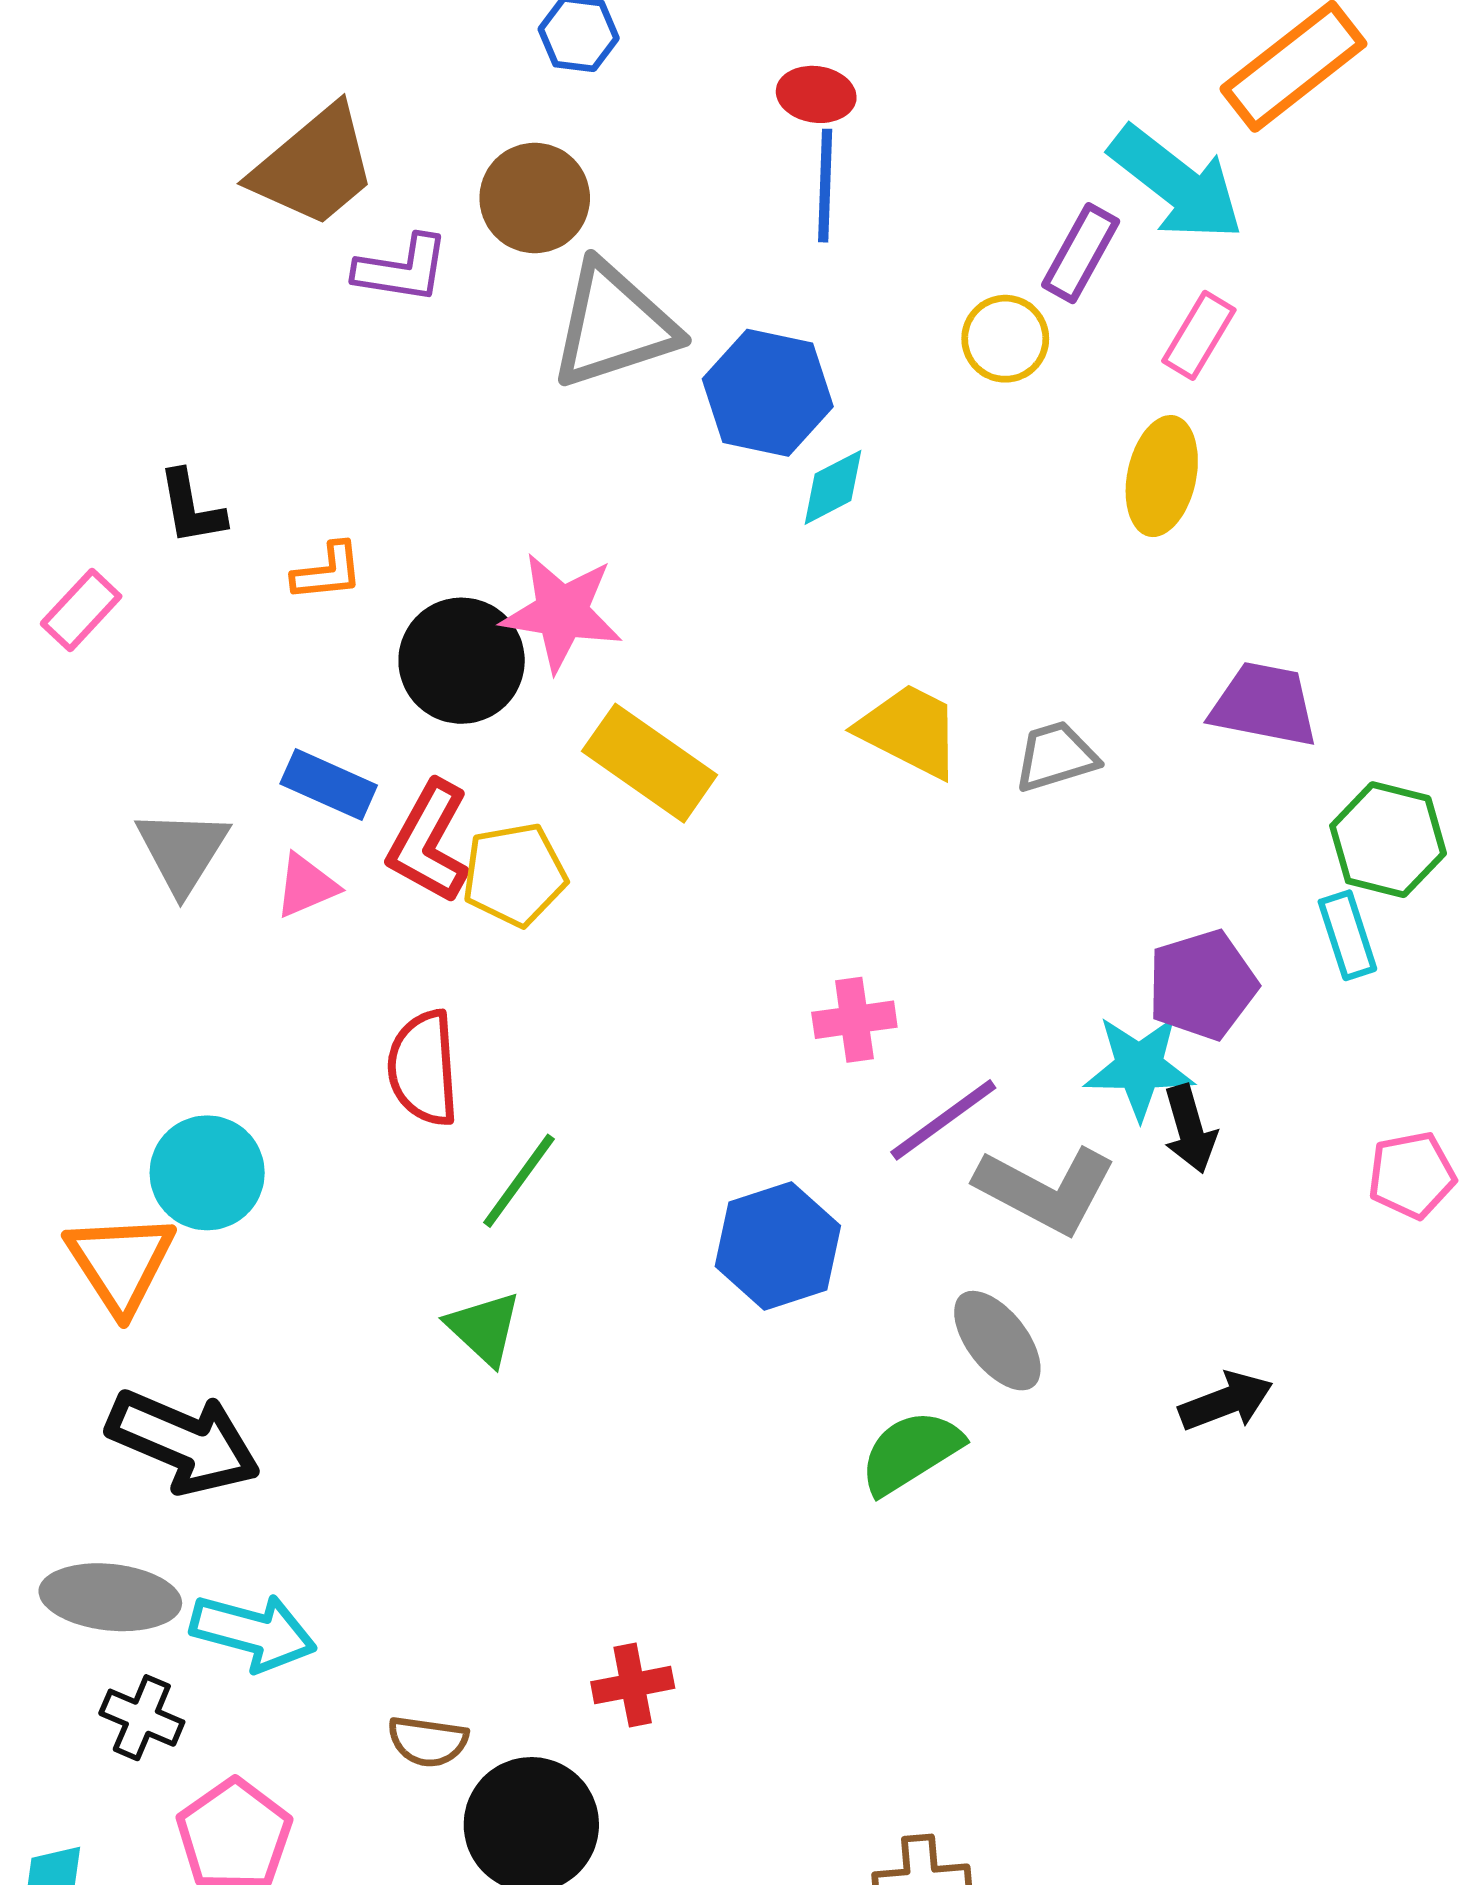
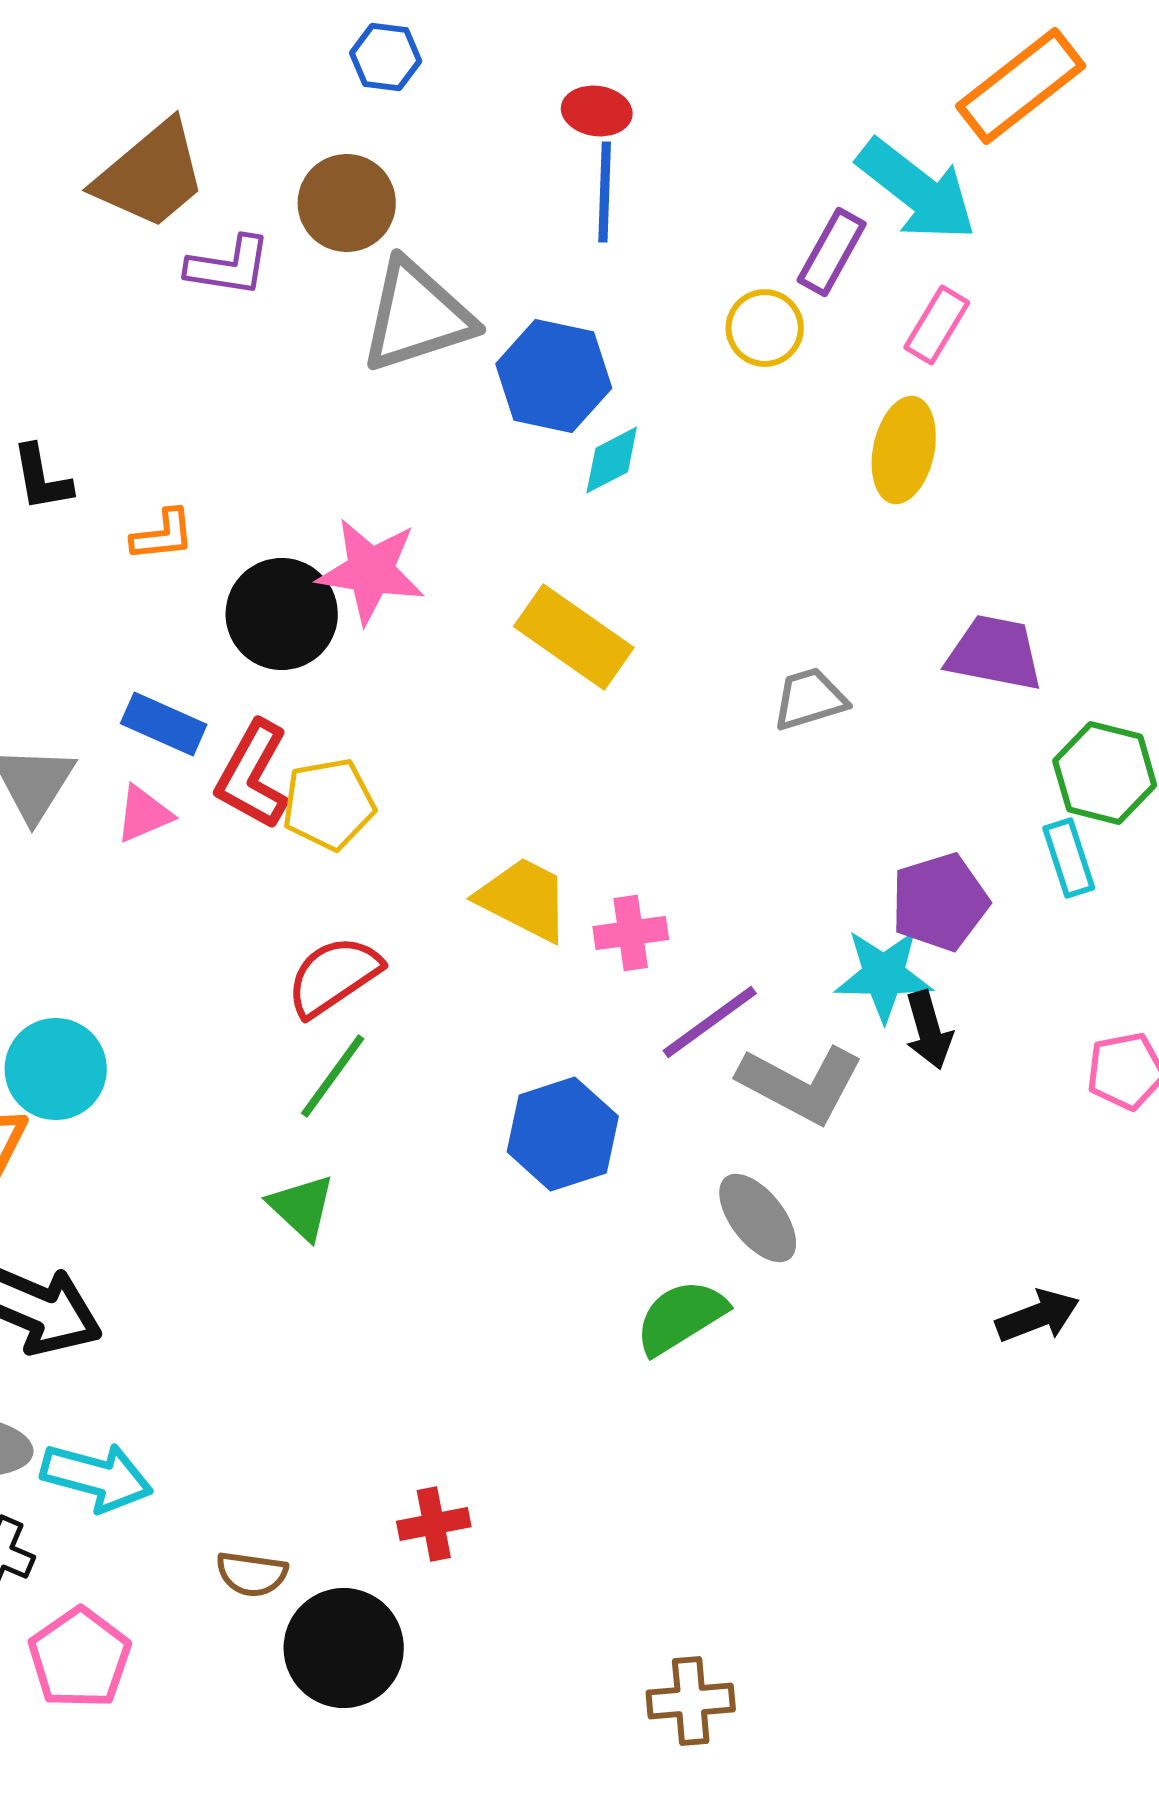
yellow trapezoid: (910, 730) -> (524, 899), moved
yellow rectangle: (650, 763) -> (574, 637), moved
red semicircle: (423, 1068) -> (334, 976), moved, turned 60
black arrow: (1226, 1401) -> (1038, 1316), moved

